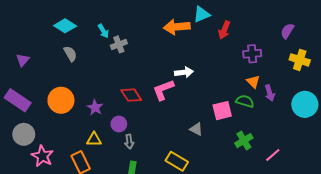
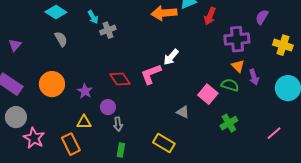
purple semicircle: (287, 31) -> (262, 17), moved
purple cross: (252, 54) -> (237, 39), size x1.4
white arrow: (184, 72) -> (171, 57), turned 138
pink square: (222, 111) -> (208, 94), turned -36
pink line: (273, 155) -> (274, 133), moved

